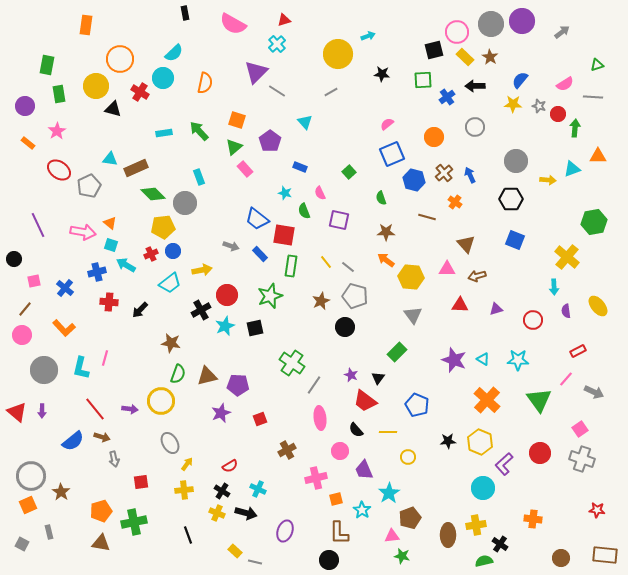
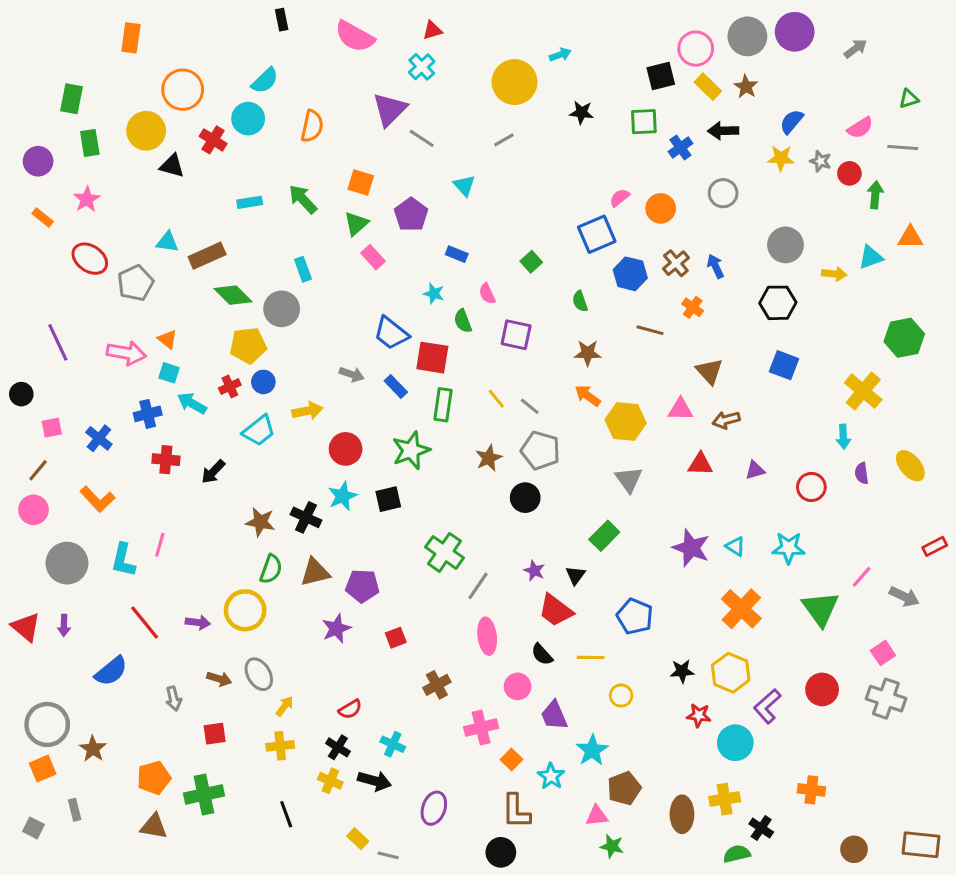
pink semicircle: (387, 124) -> (620, 198), moved
black cross: (201, 310) -> (306, 517), moved, turned -36
red rectangle: (578, 351) -> (935, 546), moved
brown arrow: (102, 437) -> (219, 679), moved
orange square: (336, 499) -> (511, 759), turned -32
red star: (597, 510) -> (699, 715), moved

